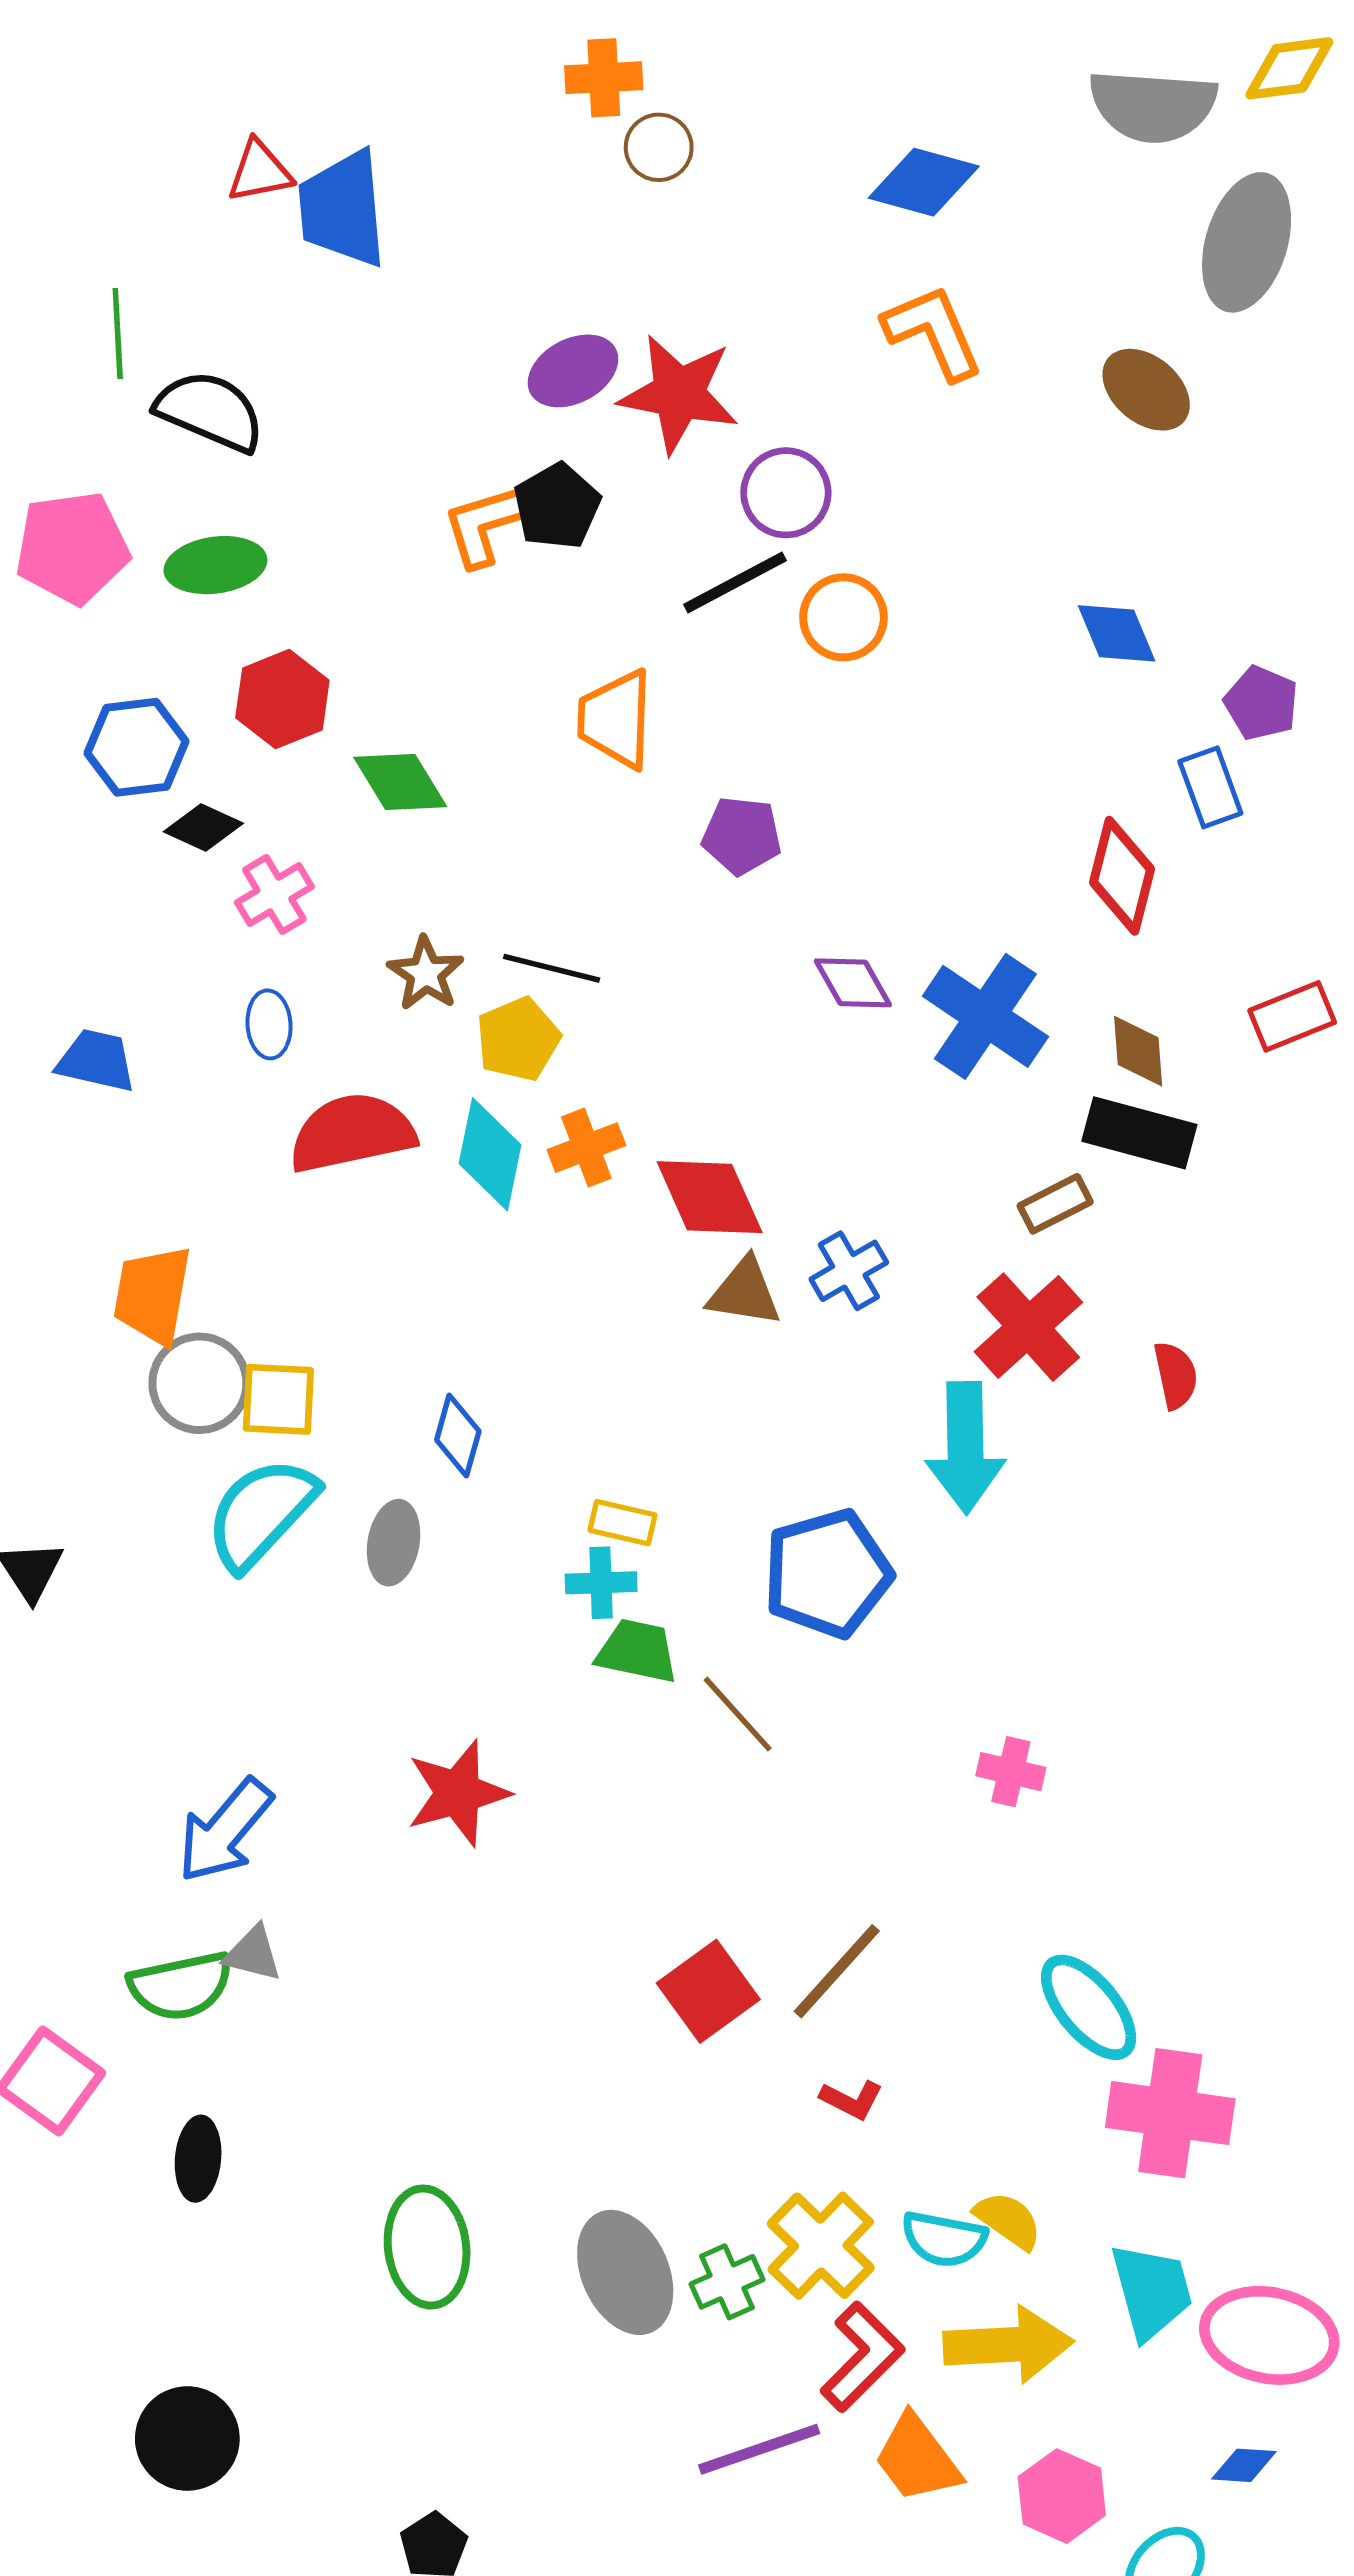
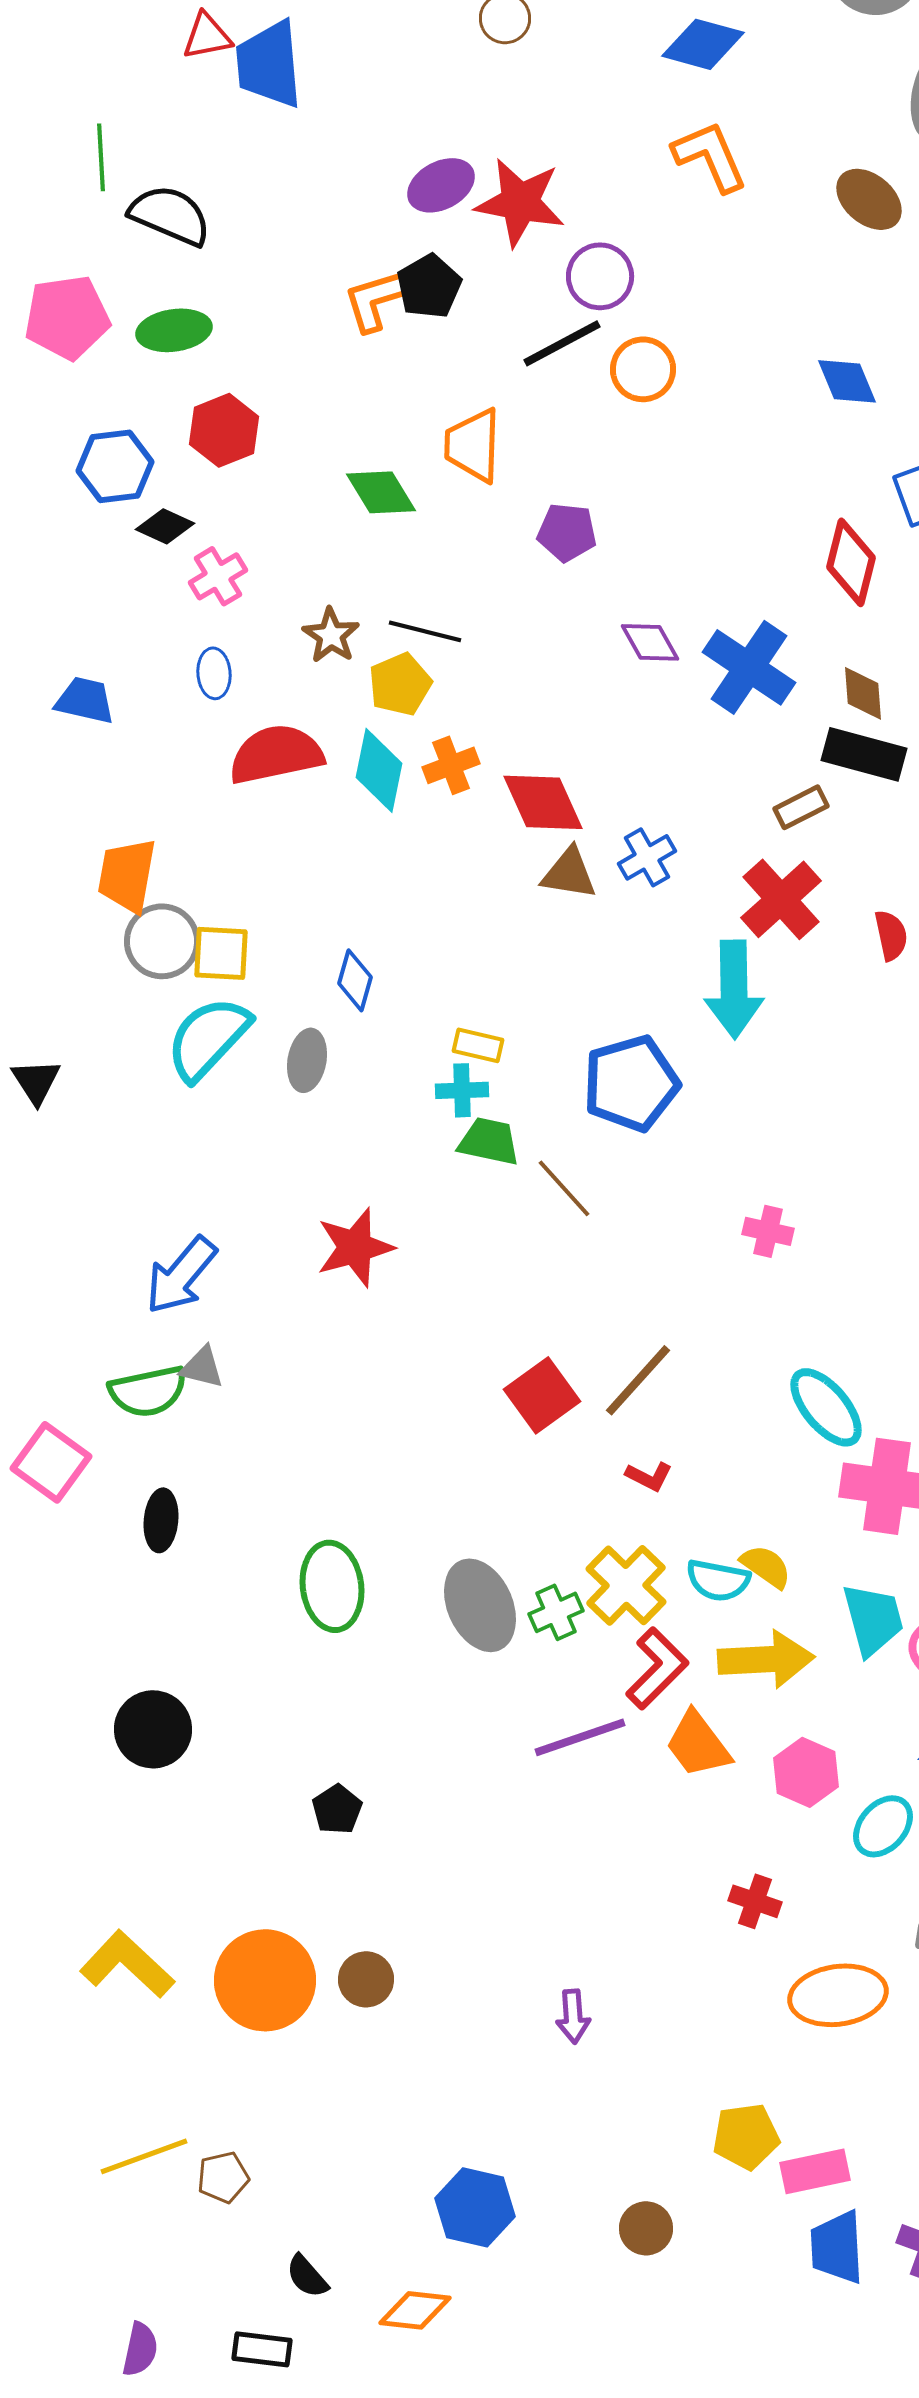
green diamond: (400, 782) -> (381, 492), moved

